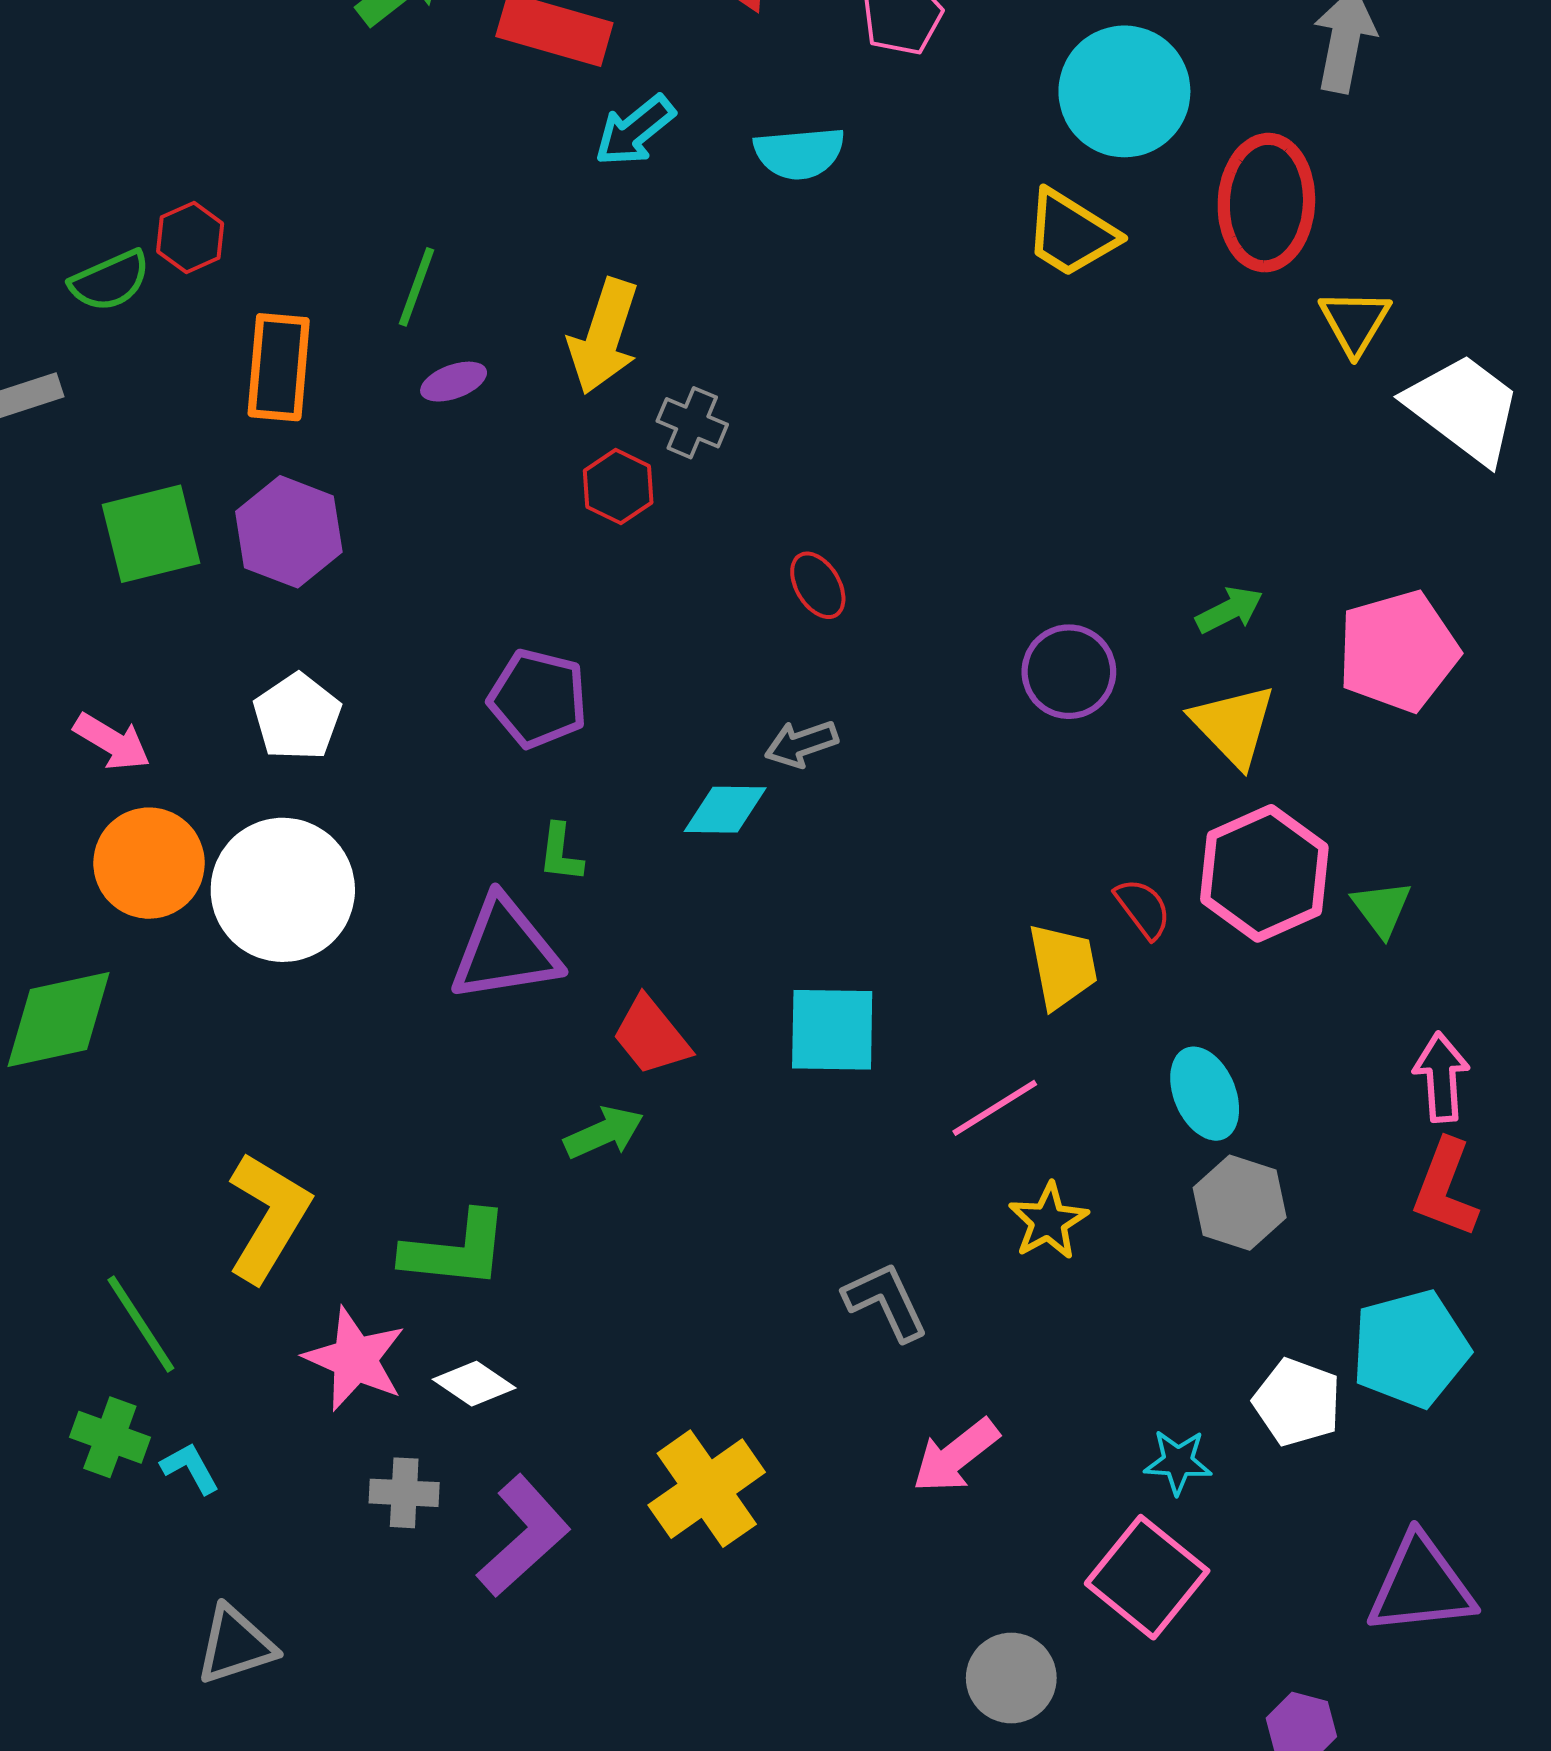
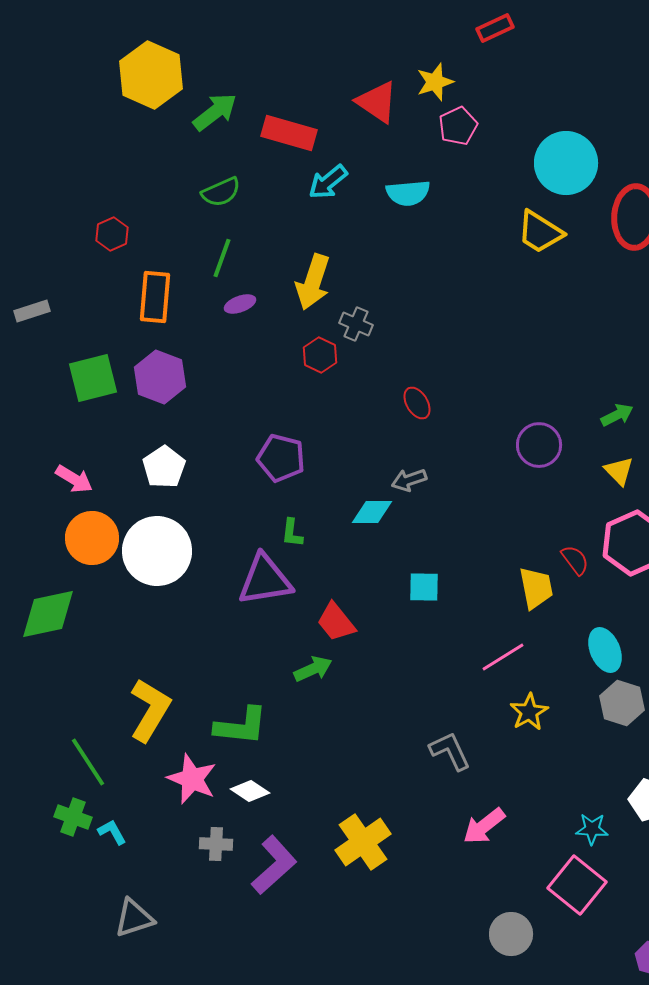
green semicircle: (110, 281) -> (221, 192), moved
yellow triangle: (1233, 725) -> (619, 471), size x0.7
cyan square: (832, 1030) -> (424, 587), moved, size x0.7

